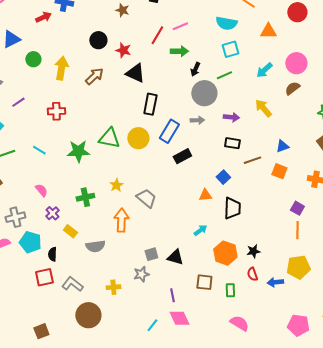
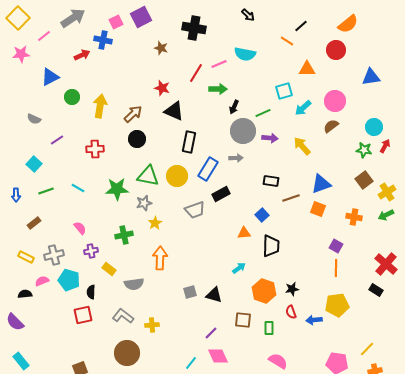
cyan semicircle: (226, 23) -> (245, 54), moved
black circle: (98, 40) -> (137, 139), moved
cyan square: (230, 49) -> (284, 91), moved
purple arrow: (231, 117) -> (270, 138), moved
blue triangle: (282, 146) -> (321, 184), size x1.5
gray trapezoid: (146, 198) -> (195, 210), moved, turned 120
purple cross: (52, 213) -> (91, 251), turned 32
gray star: (141, 274) -> (144, 203), moved
gray L-shape: (72, 284) -> (123, 316), moved
purple line: (172, 295) -> (211, 333), turned 56

